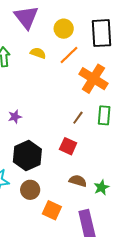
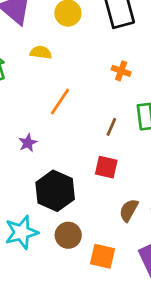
orange line: (69, 55) -> (60, 101), moved
orange cross: (93, 79) -> (121, 71), size x0.5
brown semicircle: (78, 181) -> (129, 210), turned -66

